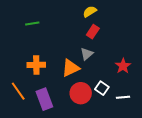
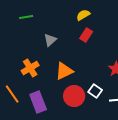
green line: (32, 24) -> (26, 17), moved
gray triangle: (87, 54) -> (50, 40), moved
orange cross: (36, 65) -> (30, 68), turned -30

